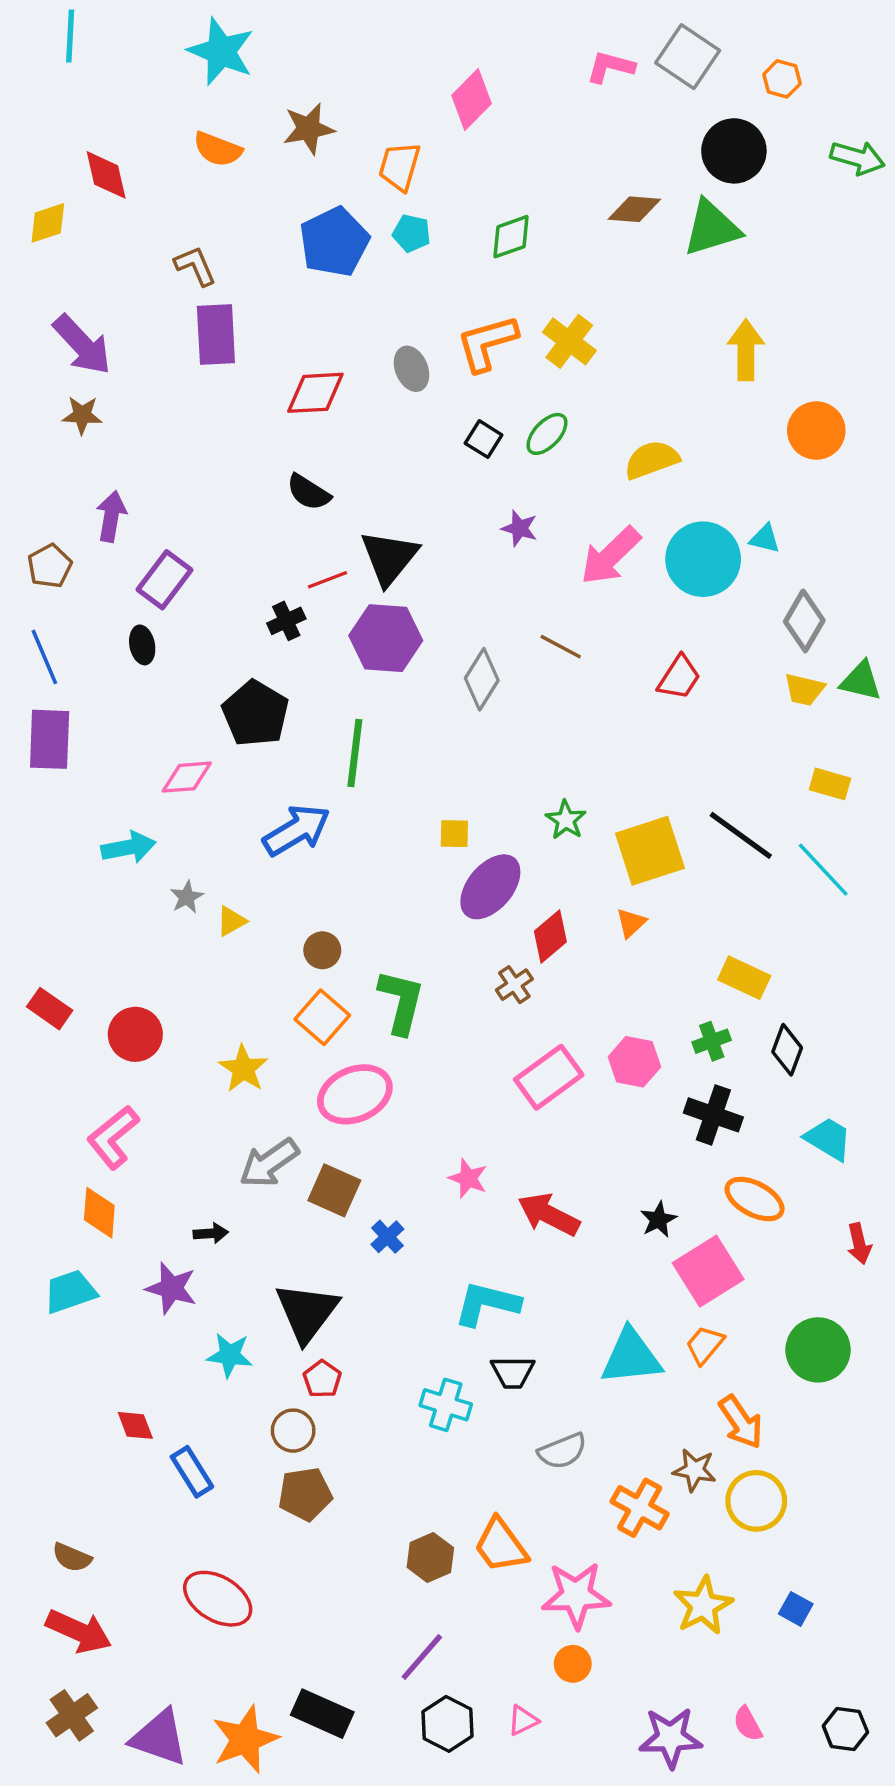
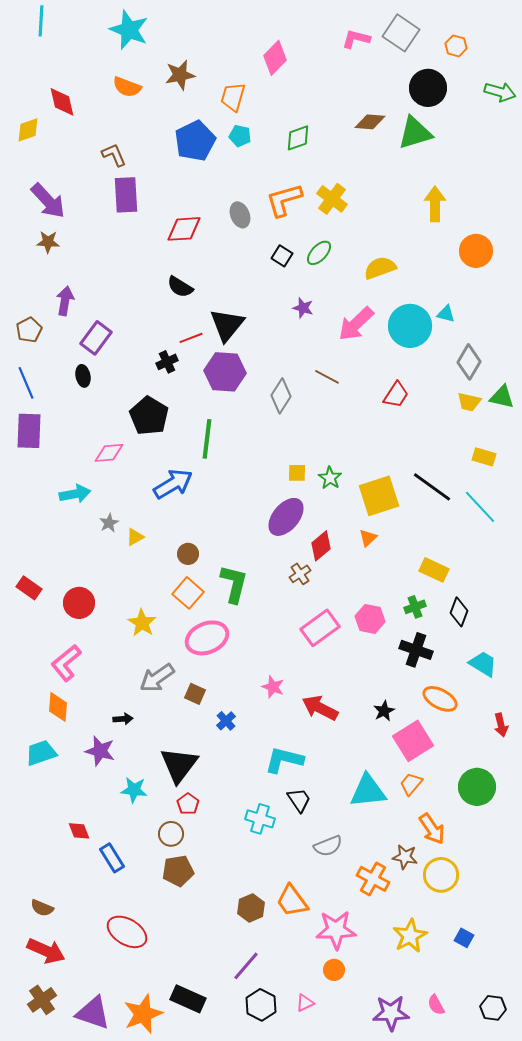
yellow square: (454, 834) -> (297, 473), moved
brown square: (334, 1190) -> (195, 694), size x0.7
black trapezoid: (513, 1372) -> (299, 800), turned -124

